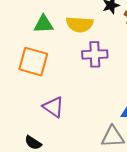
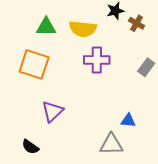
purple triangle: (53, 107) -> (52, 111), turned 40

